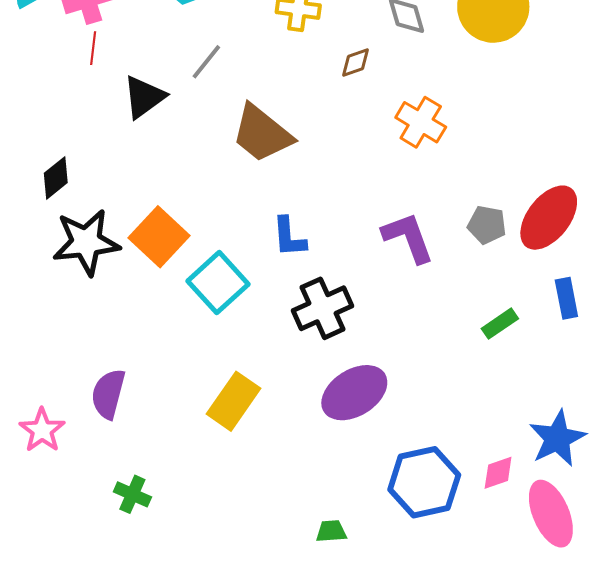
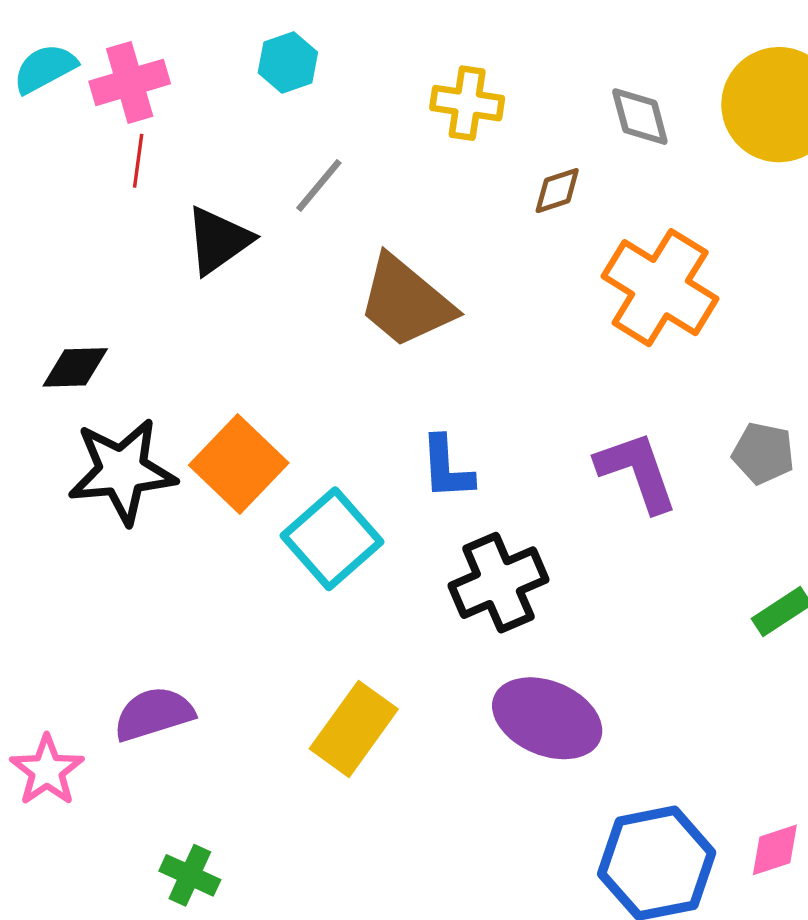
orange cross: (421, 122) -> (660, 288), size x1.4
black diamond: (56, 178) -> (75, 367), turned 36
purple ellipse: (354, 393) -> (547, 718), turned 54
purple semicircle: (108, 394) -> (154, 714), turned 57

